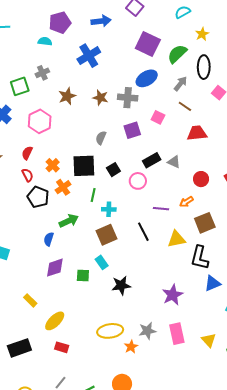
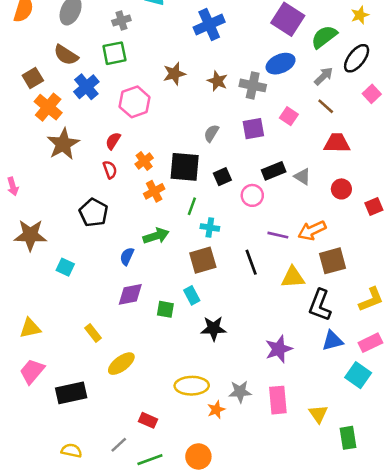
black ellipse: (204, 67) -> (357, 58), turned 30
gray cross: (42, 73) -> (121, 21), moved
red circle: (201, 179) -> (341, 189), moved
black pentagon: (38, 197) -> (94, 213), moved
orange arrow: (186, 202) -> (312, 230), size x1.5
red rectangle: (62, 347) -> (148, 420), moved

